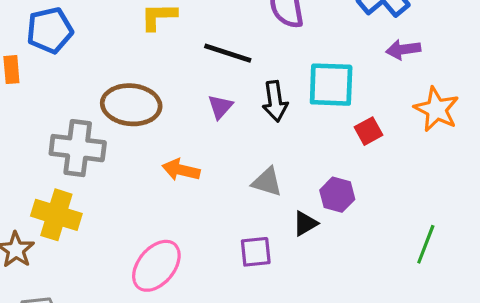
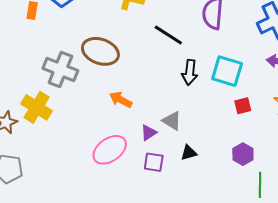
purple triangle: (220, 107) -> (149, 133), moved
purple hexagon: (337, 195) -> (243, 154), moved
green line: (426, 244) -> (260, 185), turned -35
pink ellipse: (156, 266) -> (110, 150), moved

